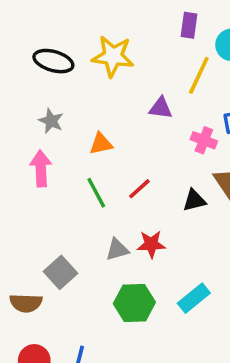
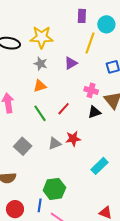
purple triangle: (161, 108) -> (71, 63), turned -32
gray star: (51, 121) -> (41, 64), moved
pink cross: (204, 140) -> (91, 90), moved
gray square: (61, 272) -> (23, 146), moved
green hexagon: (134, 303) -> (54, 189), moved

